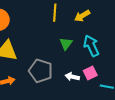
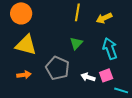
green triangle: (66, 44) -> (76, 43), moved

